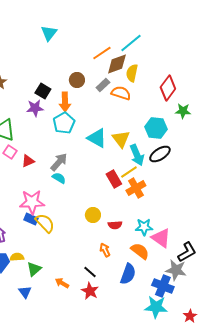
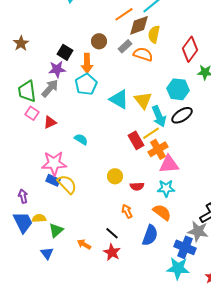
gray arrow: (59, 162) -> (50, 88), moved
pink triangle: (161, 238) -> (169, 164), moved, turned -40

